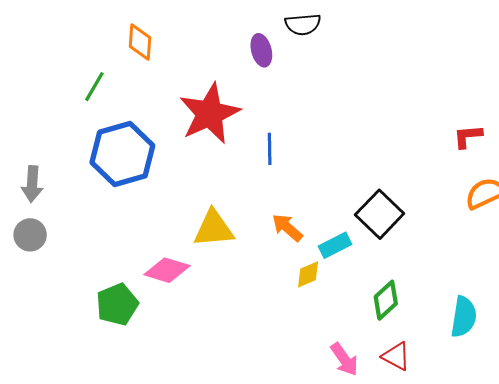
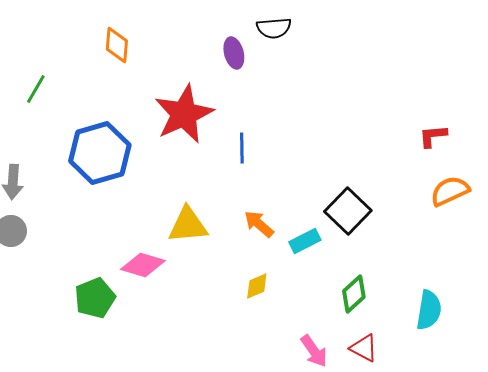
green line: (94, 87) -> (36, 89), moved
yellow diamond: (308, 274) -> (257, 286), moved

